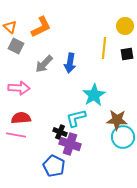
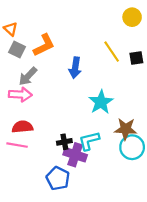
yellow circle: (125, 26) -> (132, 17), moved
orange L-shape: (41, 27) -> (44, 45), moved
yellow line: (104, 48) -> (112, 52), turned -40
gray arrow: (44, 64) -> (28, 76), moved
cyan L-shape: (76, 118) -> (89, 141), moved
black cross: (60, 132) -> (64, 142), turned -32

